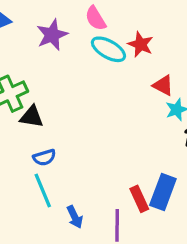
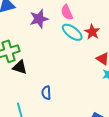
blue semicircle: (44, 157) -> (46, 93), moved, turned 96

